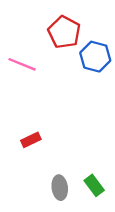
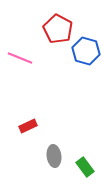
gray ellipse: (60, 188) -> (54, 156), moved

